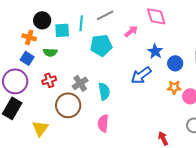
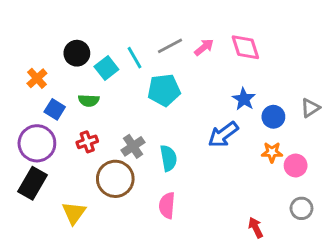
cyan line: (81, 23) -> (134, 58), turned -35
cyan square: (62, 30) -> (106, 68), turned -35
pink arrow: (131, 31) -> (204, 47), moved
orange cross: (29, 37) -> (37, 78), moved, turned 32

